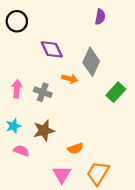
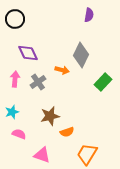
purple diamond: (52, 49) -> (28, 53), moved
gray cross: (43, 92) -> (38, 82), turned 35
brown star: (44, 130) -> (50, 116), moved
pink triangle: (62, 174) -> (42, 155), moved, turned -42

